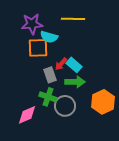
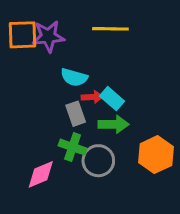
cyan semicircle: (49, 37) -> (74, 77), moved
orange square: (38, 48) -> (23, 35), moved
red arrow: (61, 64) -> (92, 97), turned -136

